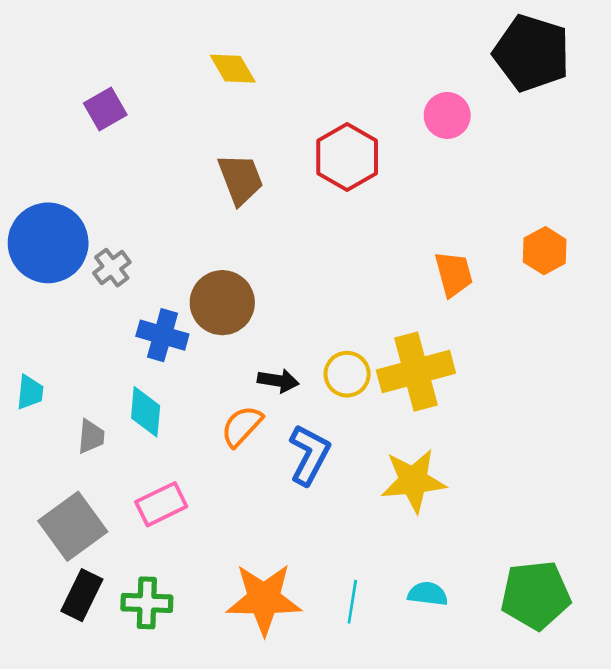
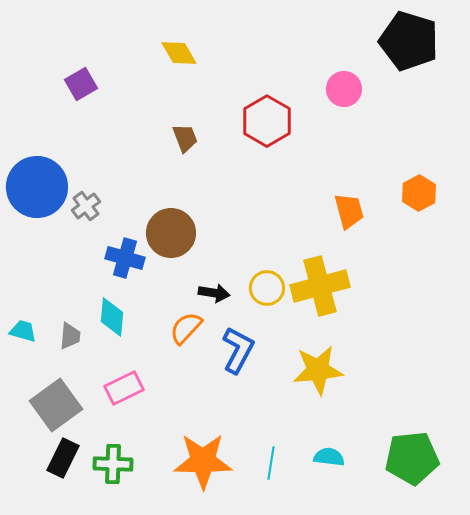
brown trapezoid: (240, 179) -> (185, 138), size x0.7
cyan trapezoid: (30, 392) -> (23, 331), moved, turned -80

